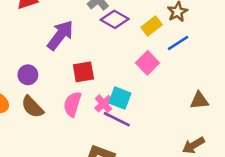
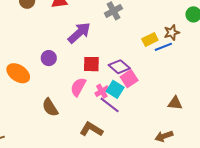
purple diamond: (115, 19) -> (119, 67), moved
blue line: (178, 43) -> (163, 47), moved
pink square: (148, 63) -> (129, 79), moved
brown semicircle: (32, 107) -> (50, 107), moved

